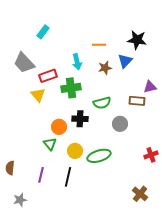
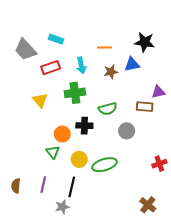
cyan rectangle: (43, 32) -> (56, 39), moved, turned 72
blue triangle: (125, 61) -> (132, 64), turned 35
gray trapezoid: (24, 63) -> (25, 50), moved
red rectangle: (48, 76) -> (51, 68), moved
brown semicircle: (10, 168) -> (16, 186), moved
gray star: (20, 200) -> (62, 207), moved

